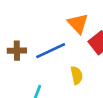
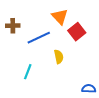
brown cross: (17, 51) -> (13, 26), moved

